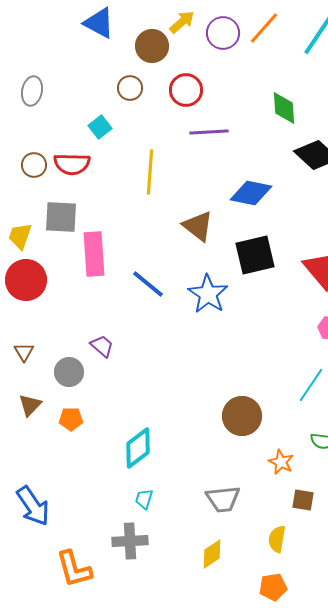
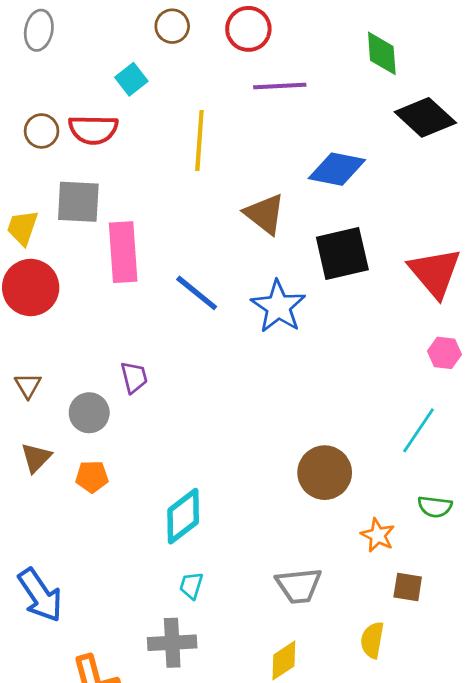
purple trapezoid: (102, 346) -> (134, 377), turned 35

